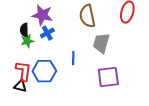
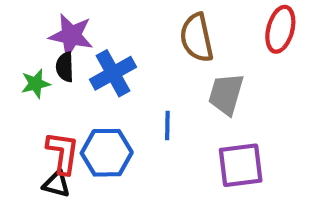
purple star: (42, 15) -> (71, 36), moved
blue cross: (47, 33) -> (113, 73), size x1.5
green star: (27, 41) -> (36, 84), moved

